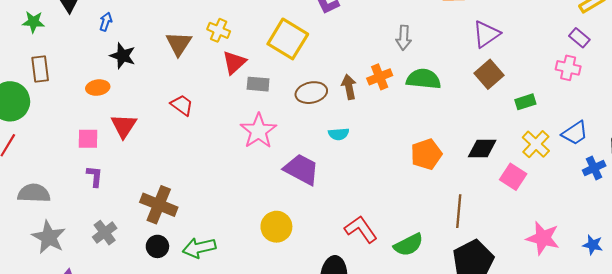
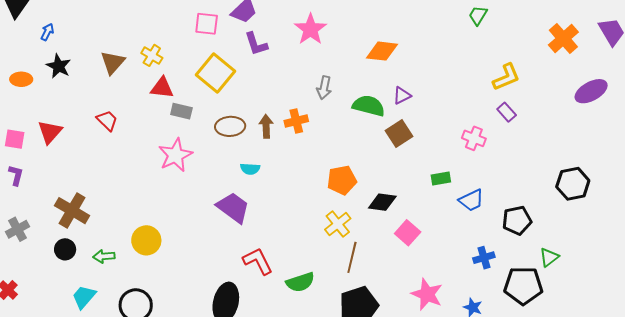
purple triangle: (486, 34) -> (402, 96), size x0.7
purple rectangle: (579, 38) -> (507, 112), moved
red triangle: (234, 63) -> (162, 88), turned 40
green semicircle: (424, 79) -> (369, 106), moved
orange ellipse: (98, 88) -> (21, 79), moved
green rectangle: (525, 102) -> (441, 179), moved
yellow cross: (536, 144) -> (338, 224), moved
orange pentagon: (426, 154) -> (342, 180), moved
blue cross: (594, 168) -> (484, 258), moved
purple trapezoid: (301, 169) -> (233, 207), moved
yellow circle: (276, 227) -> (146, 240), moved
green arrow: (199, 248) -> (104, 256), size x0.7

